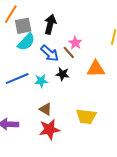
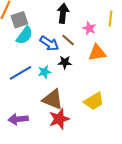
black arrow: (50, 24) -> (63, 13), moved
pink star: (75, 43) -> (89, 28), moved
brown triangle: (46, 109) -> (53, 99), size x1.6
yellow trapezoid: (86, 116) -> (94, 101), turned -30

